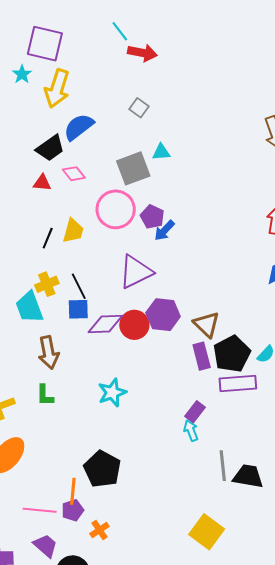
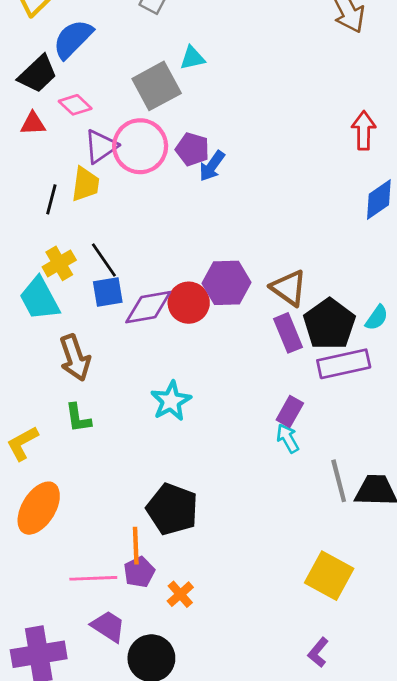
purple triangle: (136, 272) -> (101, 146), moved, size x0.7

